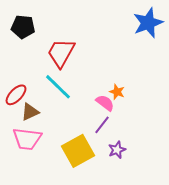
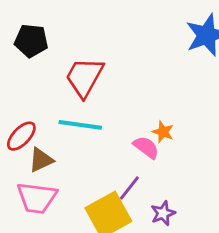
cyan line: (58, 87) -> (80, 125), turned -36
purple line: (102, 125) -> (129, 188), moved

